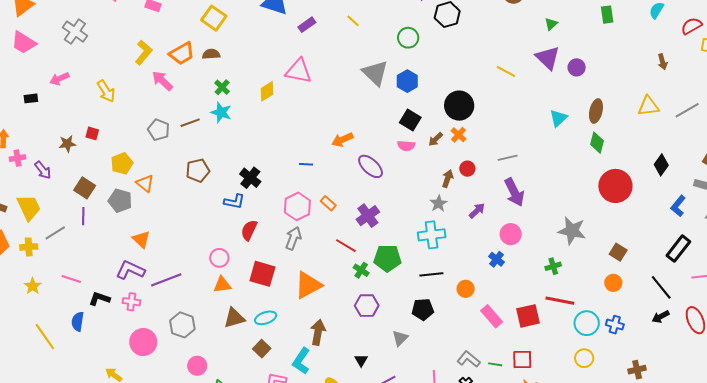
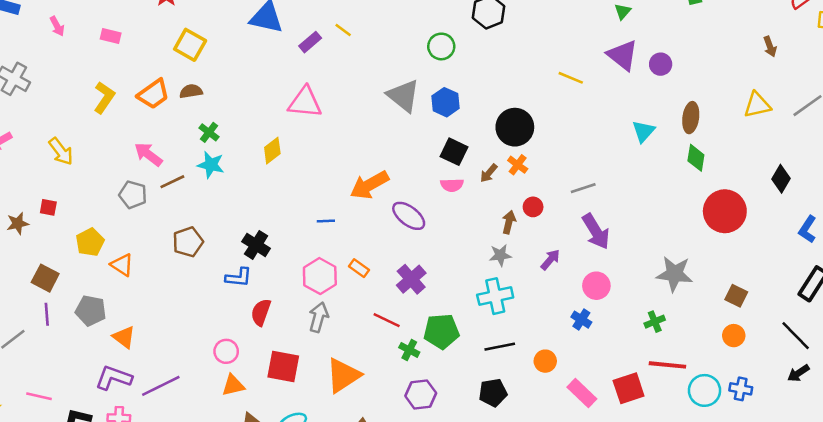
yellow line: (353, 21) -> (343, 30), moved
pink arrow: (162, 81) -> (148, 154), moved
yellow diamond: (267, 91) -> (272, 151), moved
orange arrow: (342, 140) -> (369, 185), size x1.4
gray pentagon: (120, 201) -> (91, 311), moved
gray star: (439, 204) -> (500, 255), turned 30

